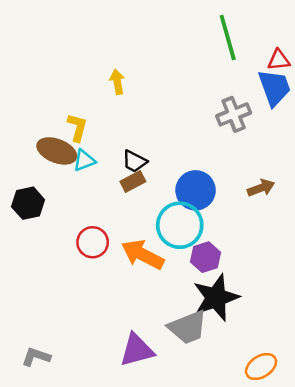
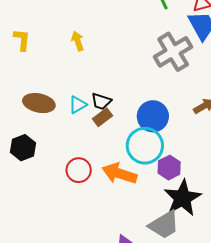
gray cross: (234, 114) -> (173, 52), size x1.4
yellow L-shape: (77, 127) -> (22, 40), moved
cyan triangle: (84, 160) -> (78, 105), moved

